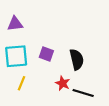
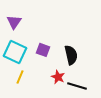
purple triangle: (15, 24) -> (14, 22), turned -49
cyan square: (16, 56) -> (15, 52), turned 30

